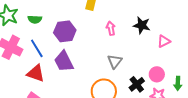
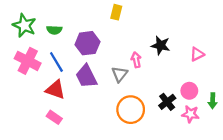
black star: (142, 25) -> (161, 45), moved
pink arrow: (111, 28) -> (136, 60), moved
gray triangle: (115, 61) -> (120, 74), moved

